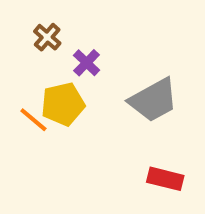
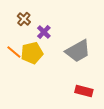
orange line: (33, 120) -> (14, 52), moved

